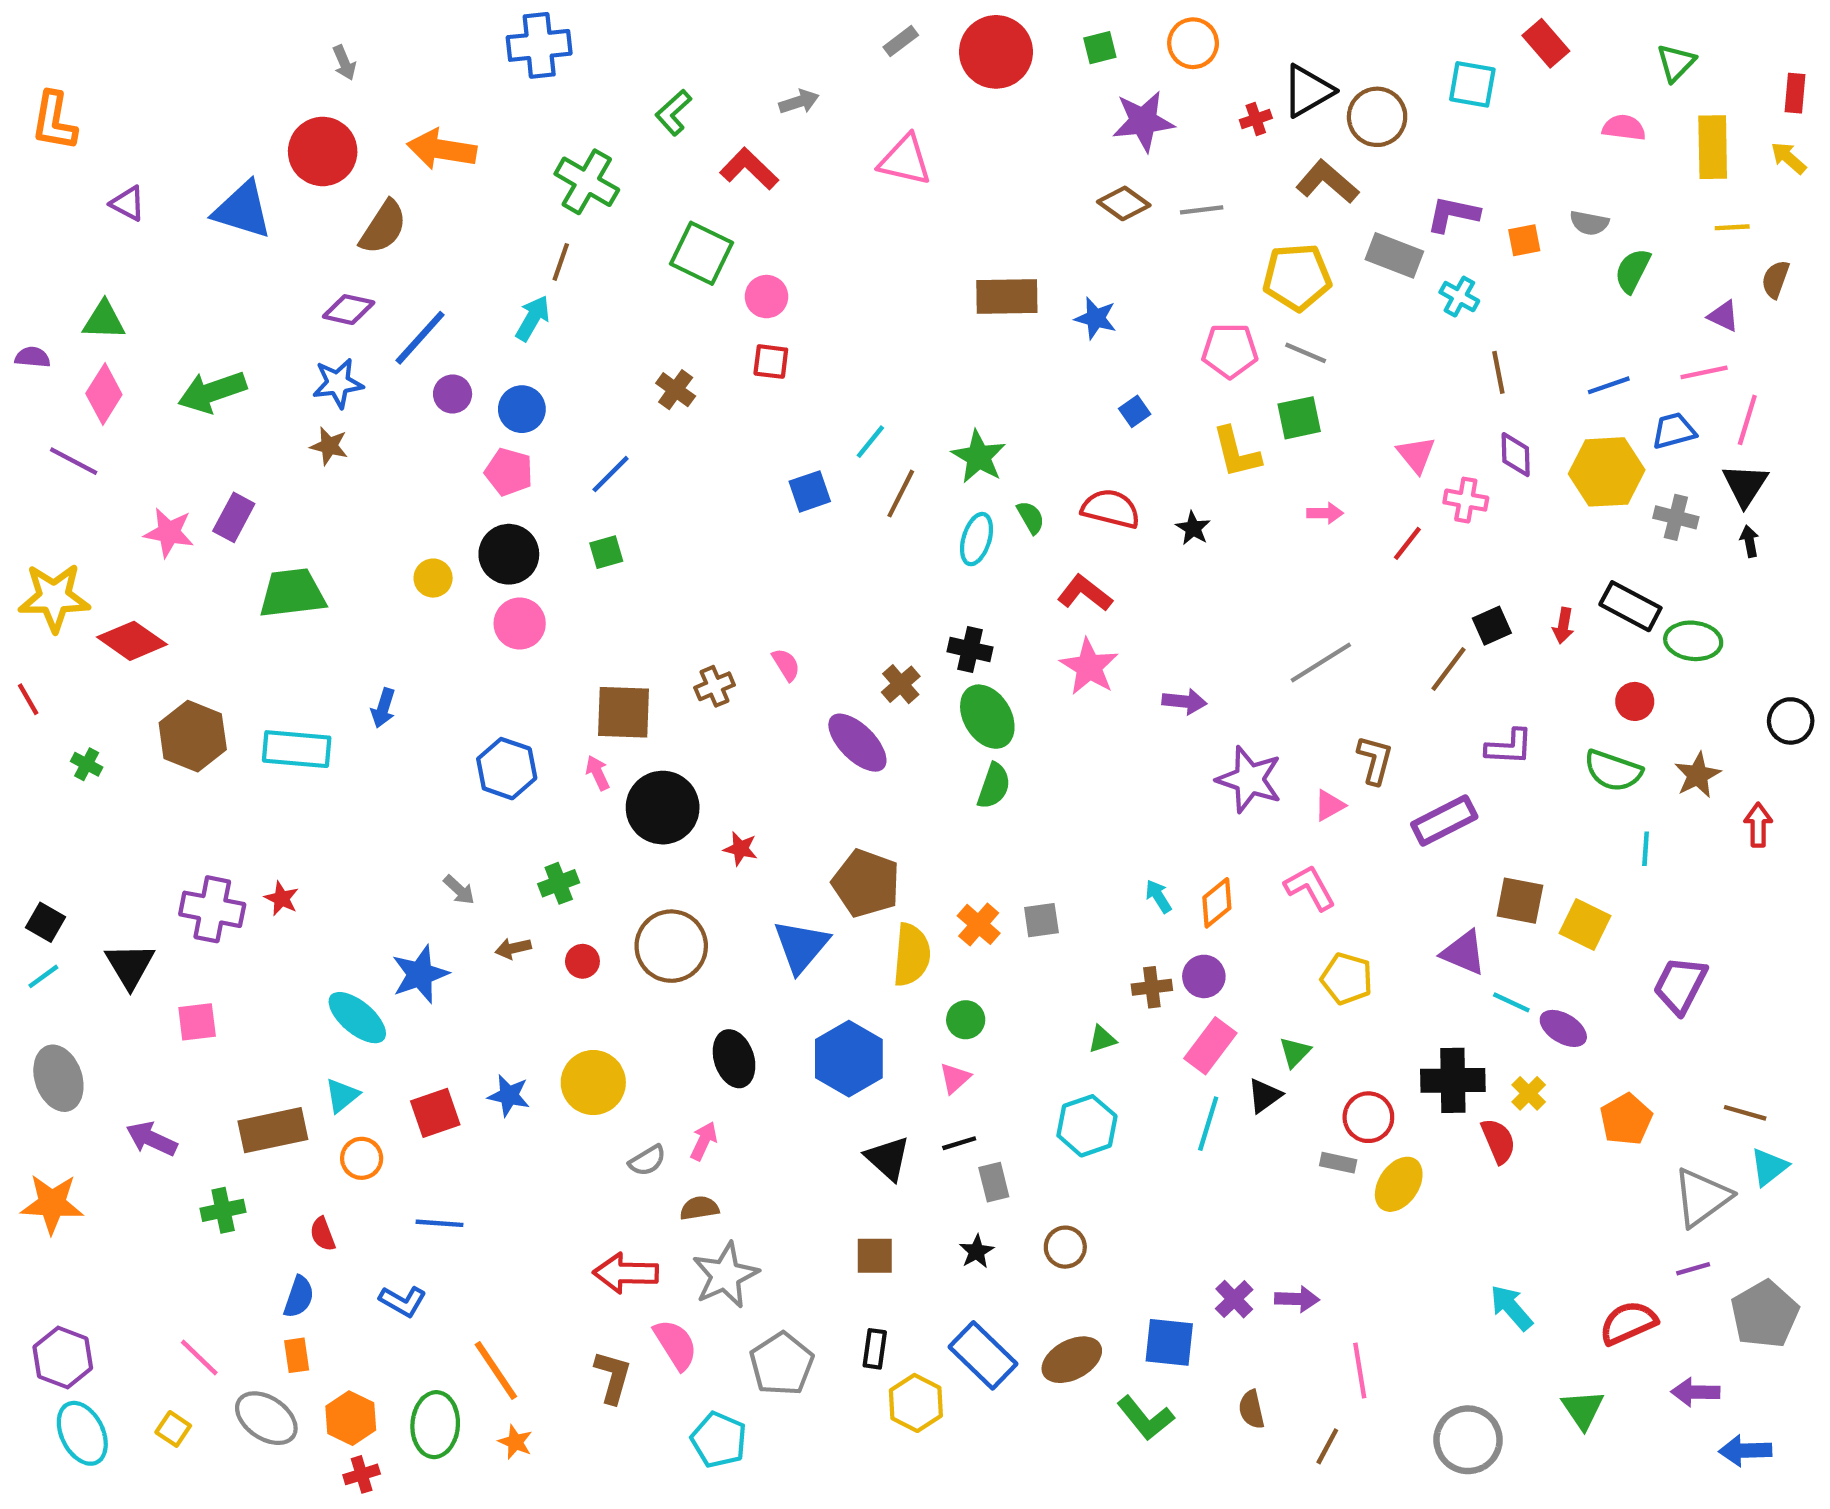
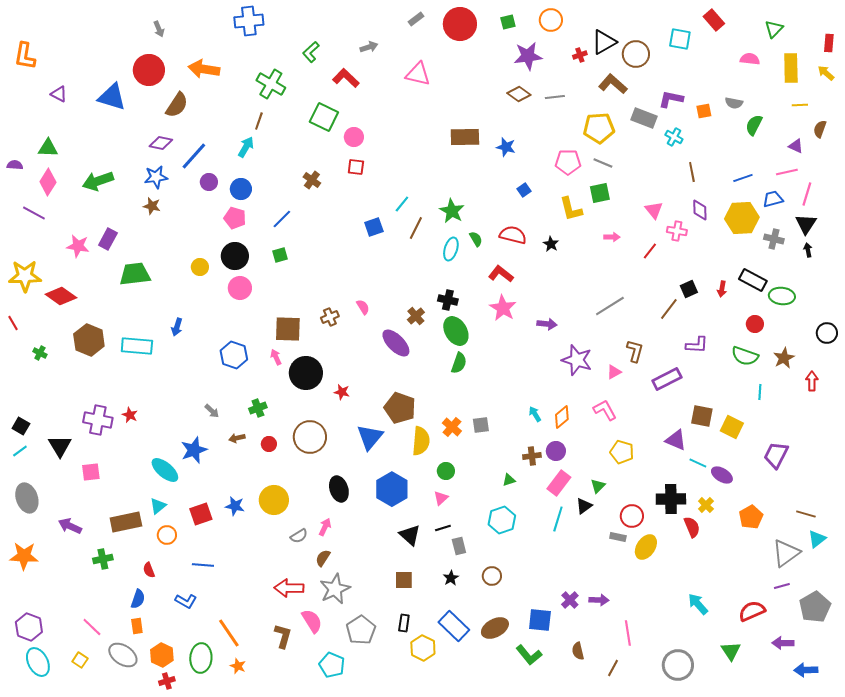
brown semicircle: (699, 1208) -> (323, 558), turned -48

